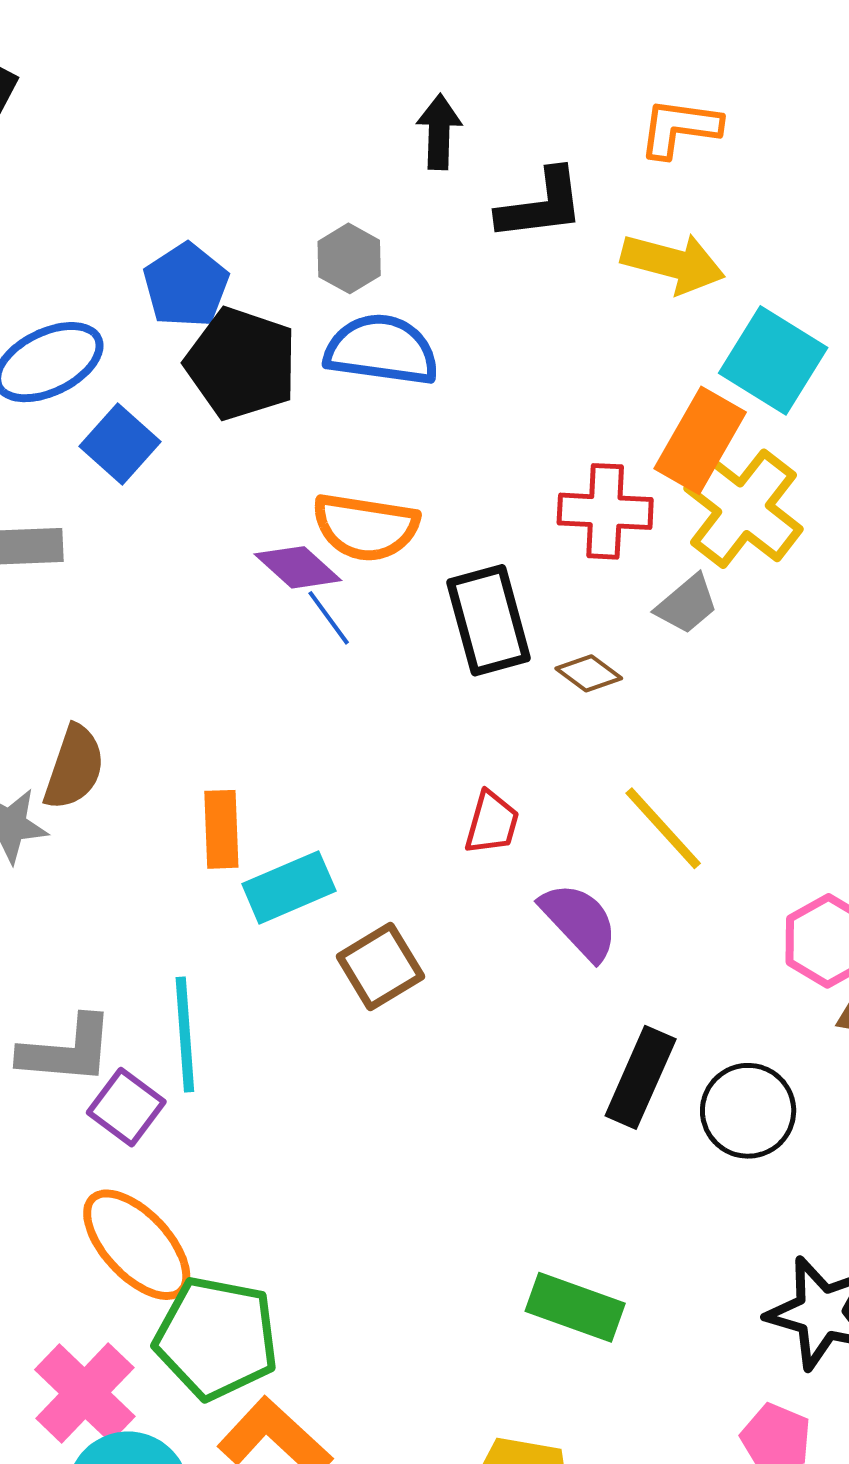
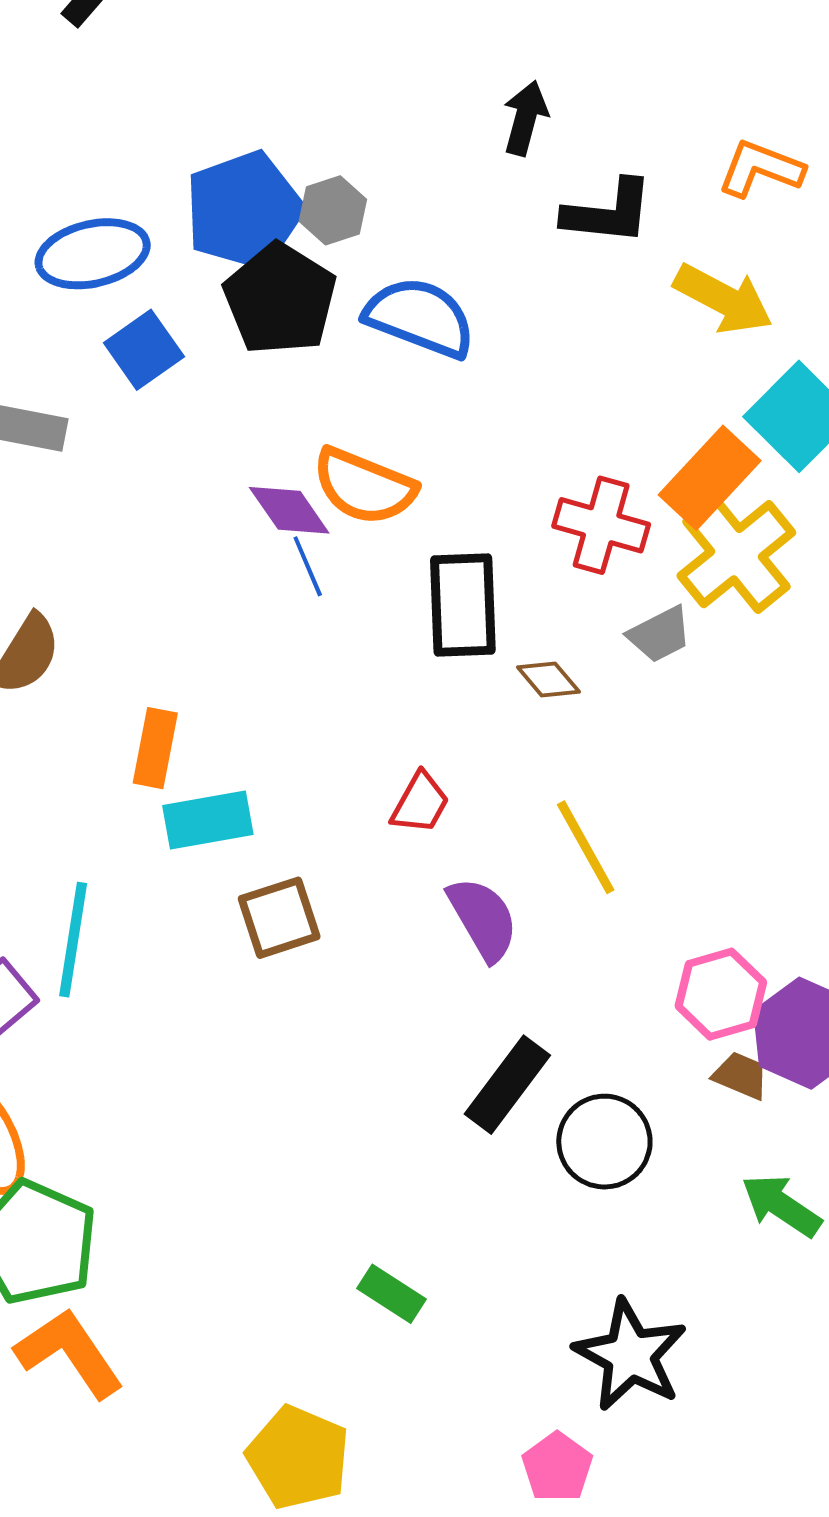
gray hexagon: (349, 258) -> (333, 210), moved
blue pentagon: (186, 285) -> (244, 210), size x1.4
green rectangle: (575, 1307) -> (391, 1294), size x0.7

